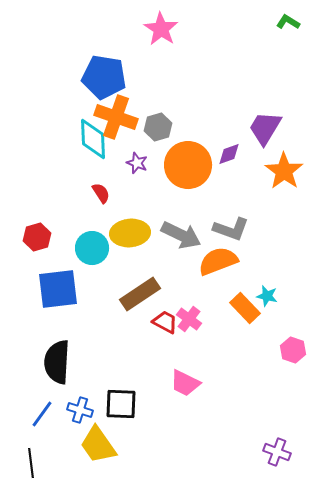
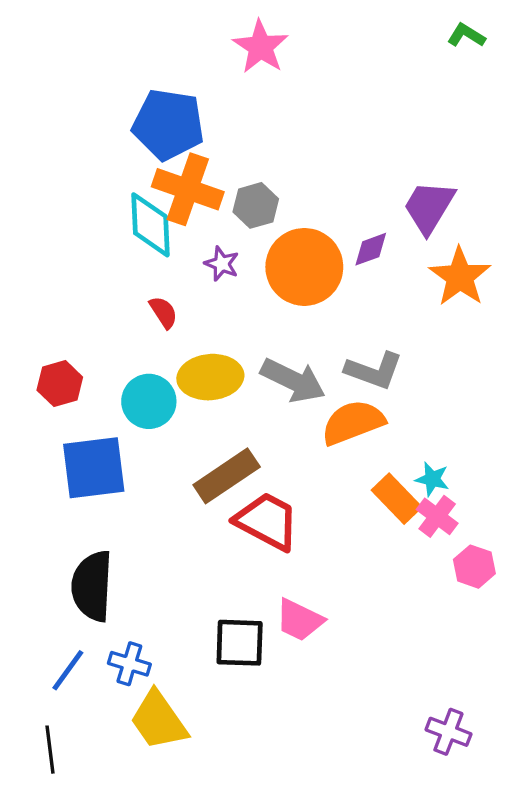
pink cross: (189, 319) -> (437, 516), moved
red trapezoid: (165, 322) -> (267, 521), size x1.6
black square: (121, 404) -> (240, 643), moved

